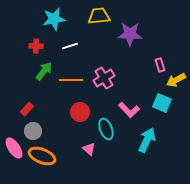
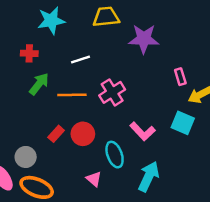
white line: (70, 46) -> (80, 60), moved
red rectangle: (27, 109) -> (56, 134), moved
cyan arrow: (147, 140) -> (149, 176), moved

